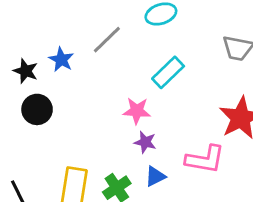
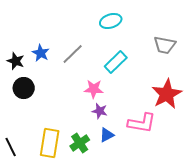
gray line: (107, 40) -> (73, 54), moved

